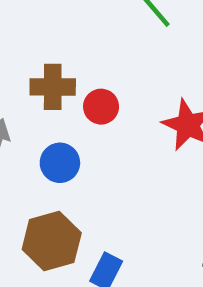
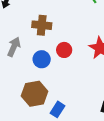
red circle: (101, 107) -> (64, 50), moved

